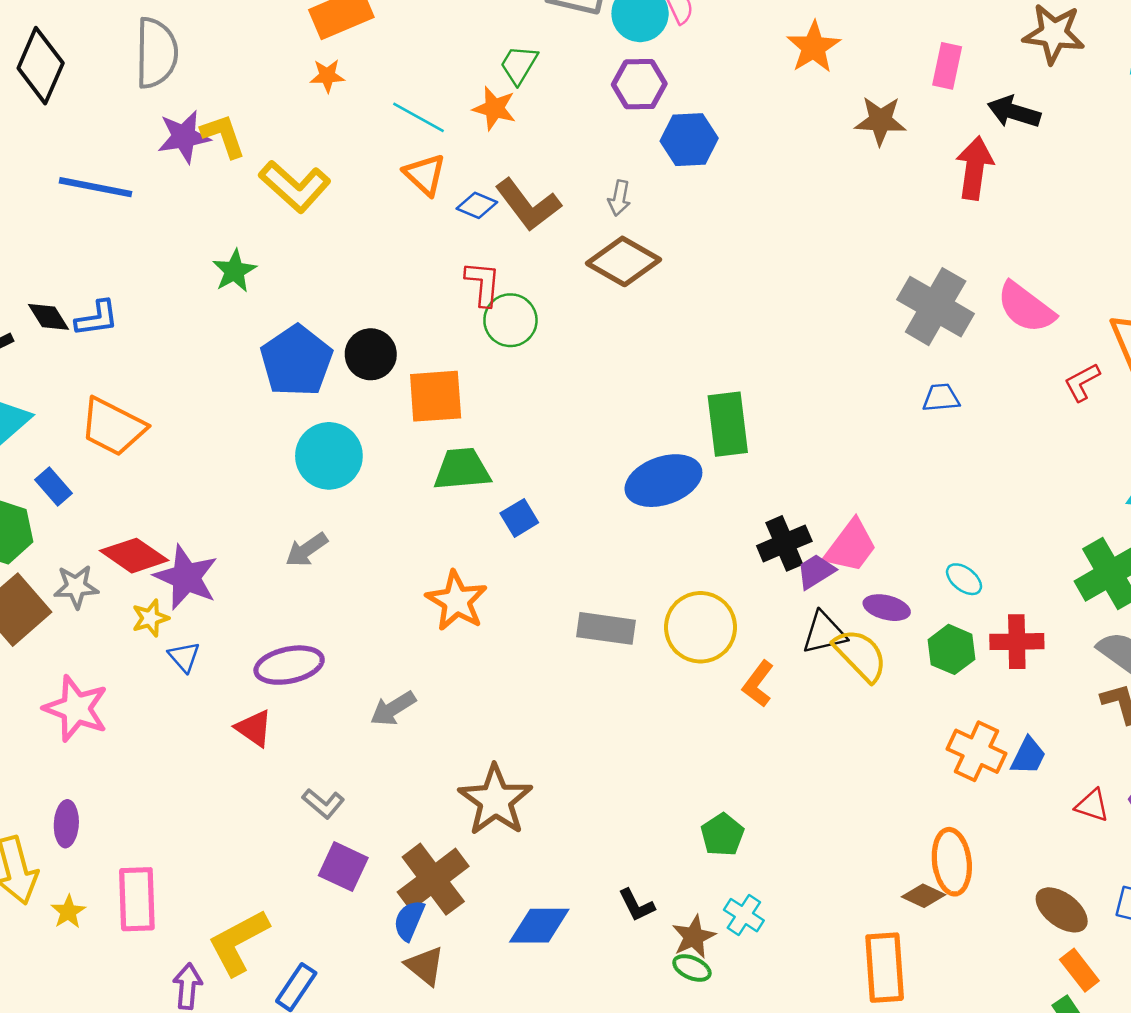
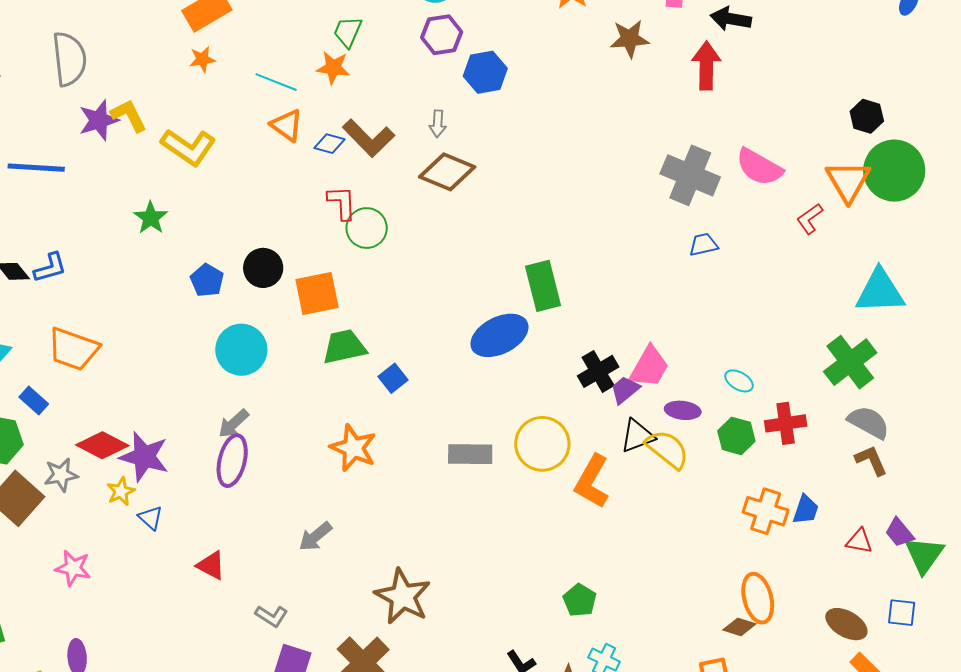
blue pentagon: (296, 361) -> (207, 280), size x0.6
purple ellipse: (289, 665) -> (232, 461), moved, turned -57
orange L-shape: (758, 684) -> (592, 481), size x1.5
pink star: (76, 709) -> (73, 568), size x0.7

